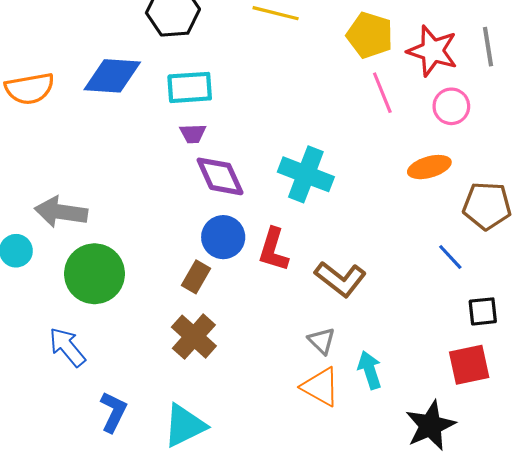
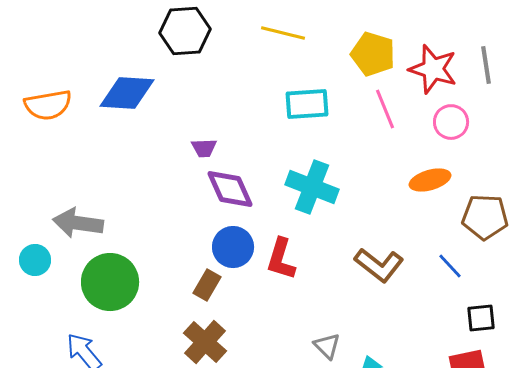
cyan rectangle: (190, 87) -> (307, 104), moved
brown L-shape: (340, 279) -> (379, 265), moved

